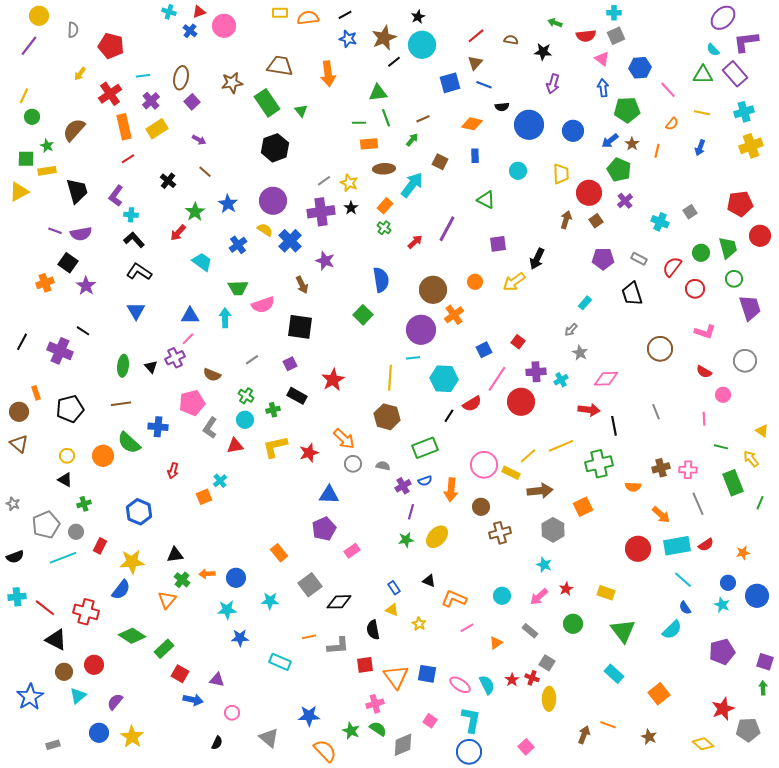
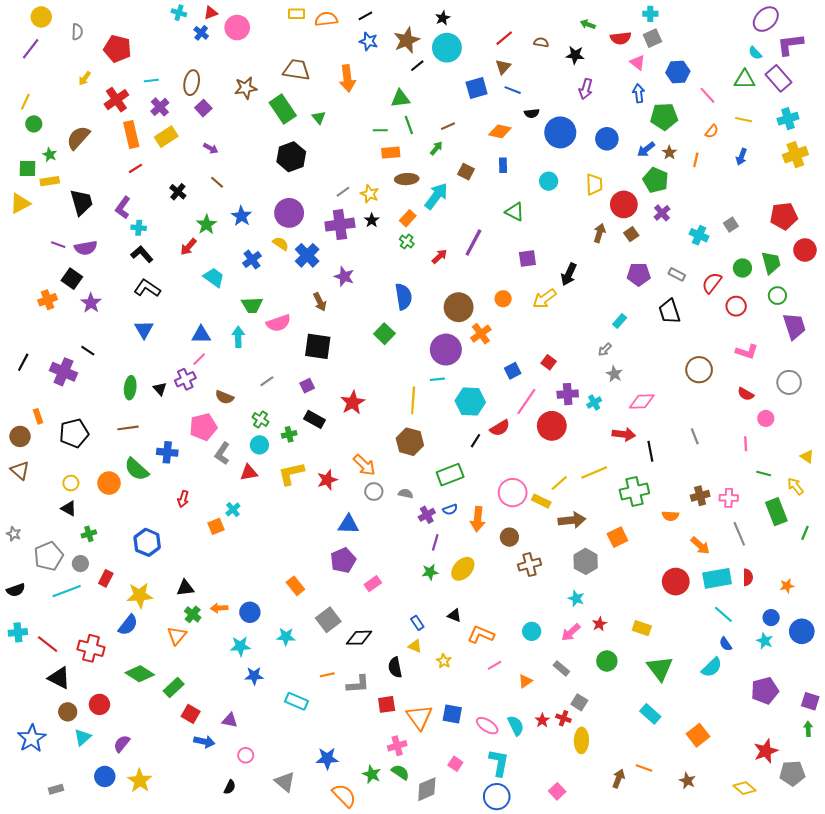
red semicircle: (706, 545) -> (748, 577), turned -56

